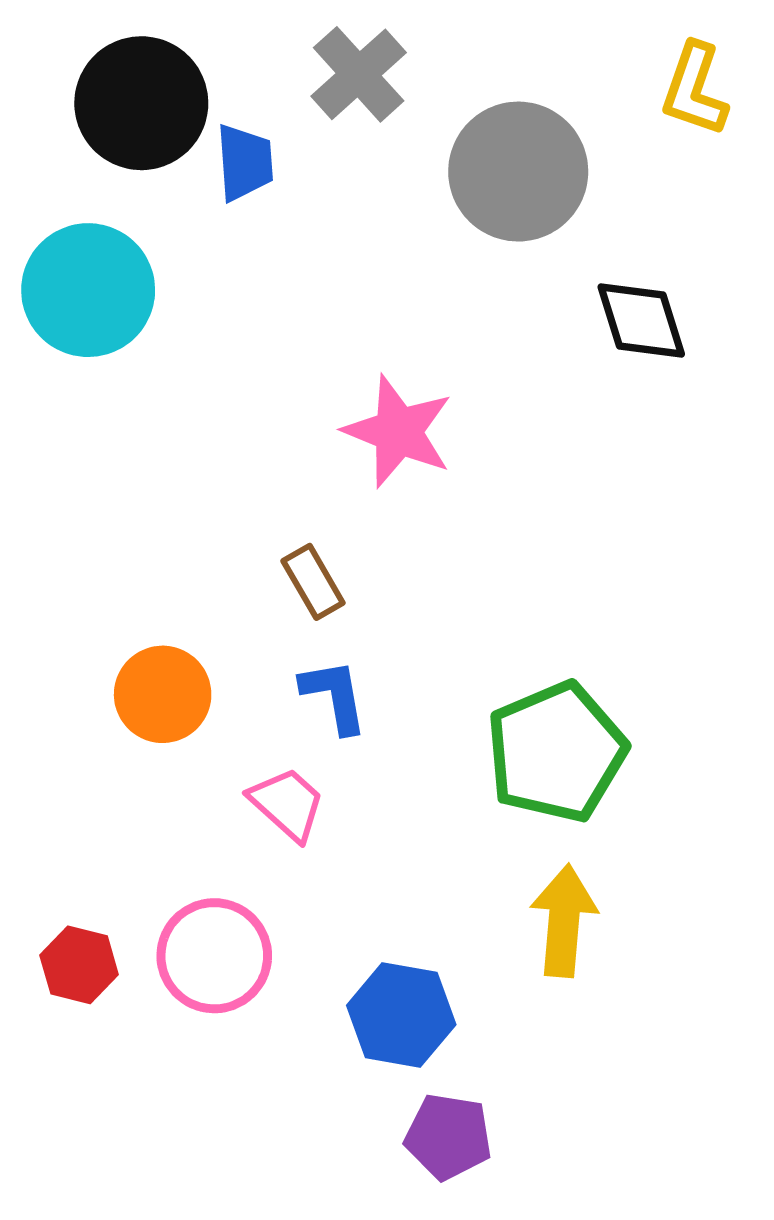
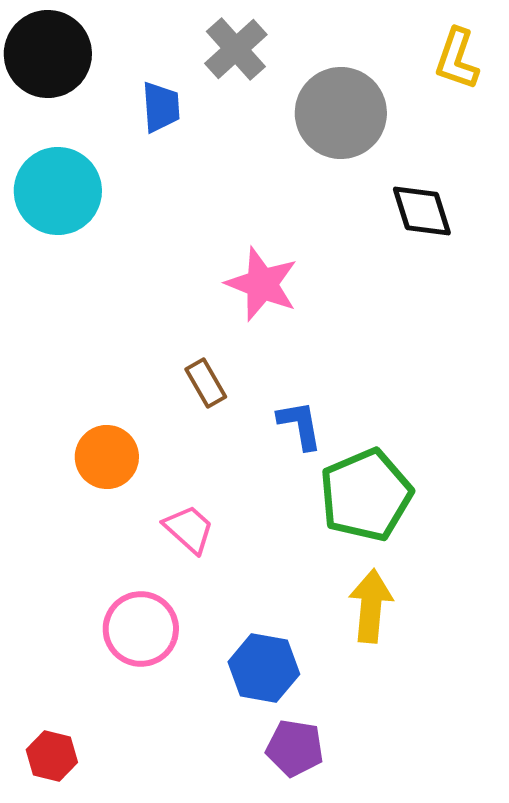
black circle: (141, 103) -> (48, 54), moved
blue L-shape: (334, 696) -> (300, 425), moved
red hexagon: (79, 965) -> (52, 756), moved

